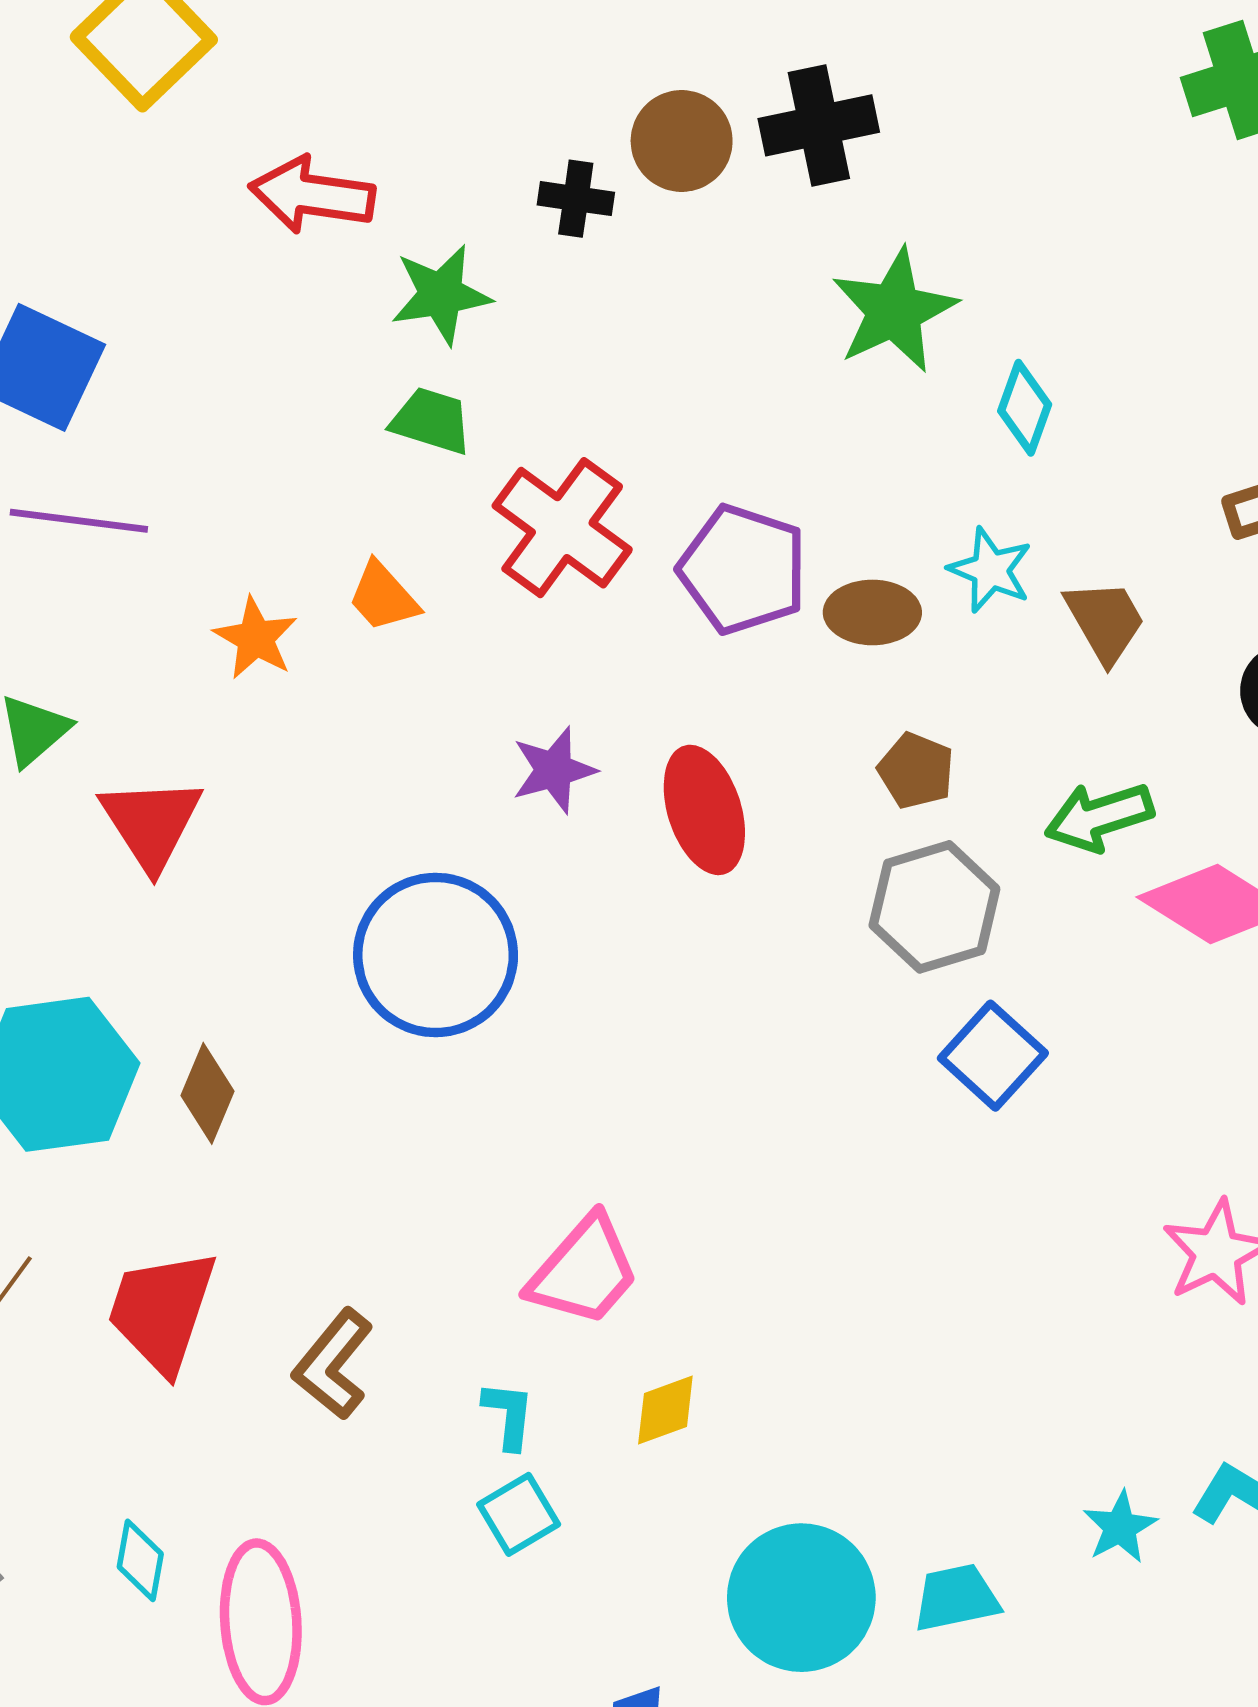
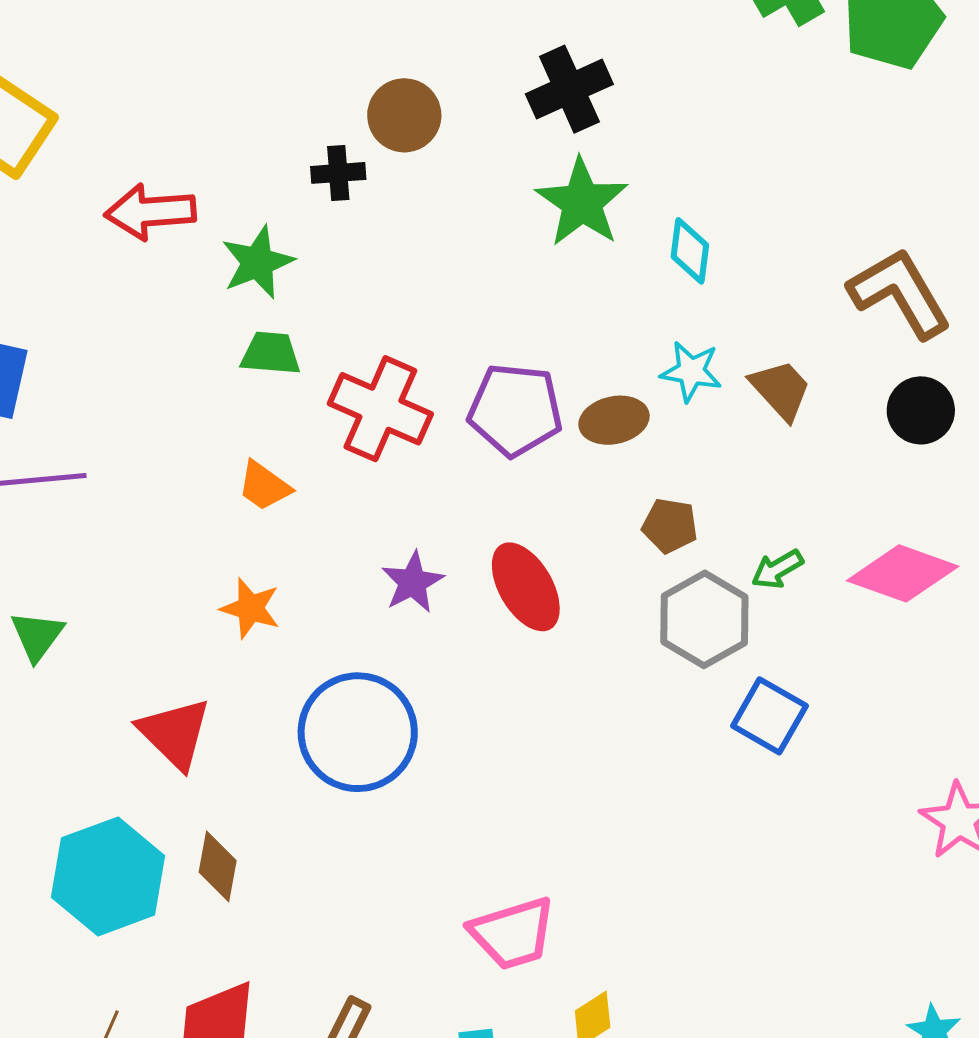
black cross: (819, 125) -> (569, 89), moved
orange star: (256, 638) -> (250, 608), moved
green arrow: (1099, 817) -> (777, 569), moved, size x0.7
red triangle: (151, 823) -> (175, 733), moved
pink trapezoid: (584, 1271) -> (513, 933), turned 44

